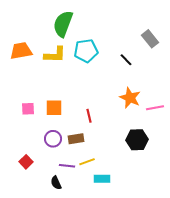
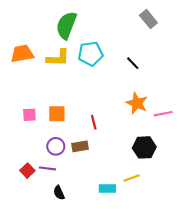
gray rectangle: (150, 39) -> (148, 19), moved
yellow line: (87, 162) -> (132, 178), moved
purple line: (67, 166) -> (47, 168), moved

